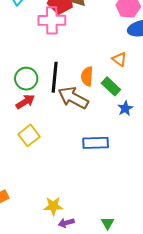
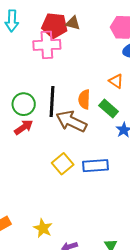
yellow square: (29, 135) -> (63, 164), moved
yellow star: (53, 206) -> (43, 228), moved, turned 30

